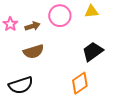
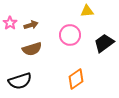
pink circle: (60, 16) -> (70, 35), moved
black trapezoid: (93, 52) -> (104, 43), moved

